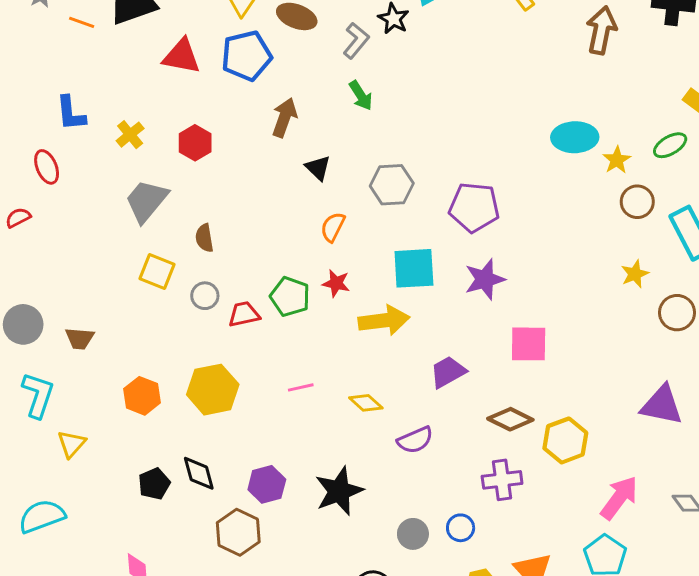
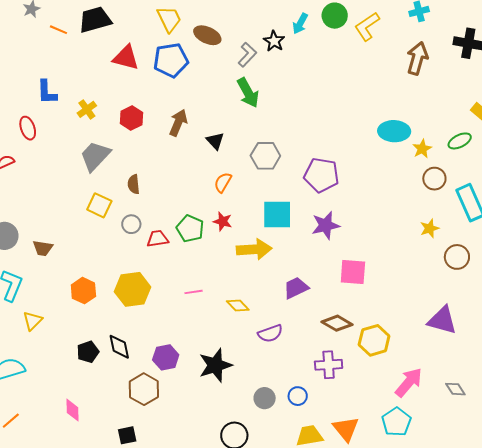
green arrow: (361, 95) -> (248, 93), size x1.4
brown arrow: (284, 118) -> (178, 123), moved

